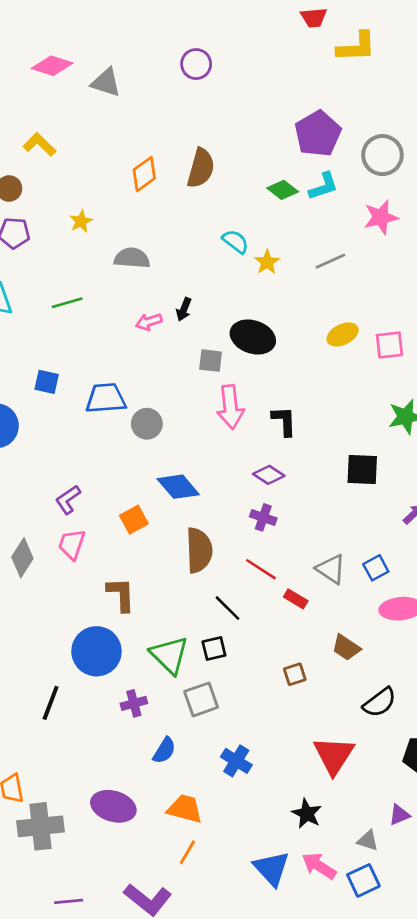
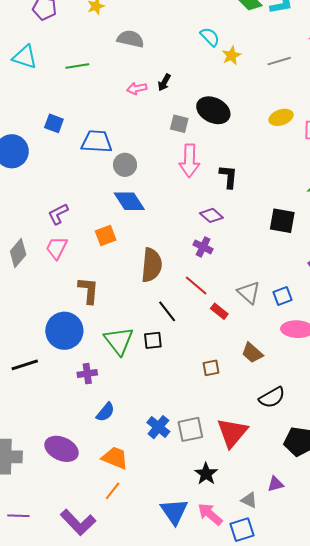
blue diamond: (178, 487) -> (129, 201), moved
gray square: (201, 699) -> (190, 429), moved
black line: (51, 703) -> (25, 365), turned 44

